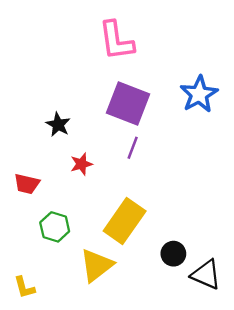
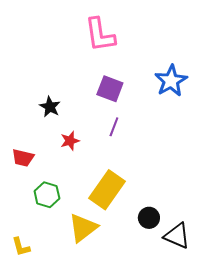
purple square: (128, 104) -> (110, 89), size x0.7

